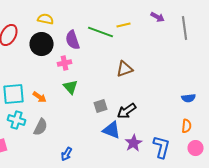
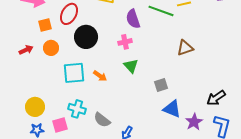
black circle: (42, 44) -> (86, 37), moved
black arrow: (126, 111) -> (216, 98), moved
cyan cross: (16, 120) -> (77, 109), moved
gray semicircle: (40, 127) -> (102, 120), moved, turned 102

